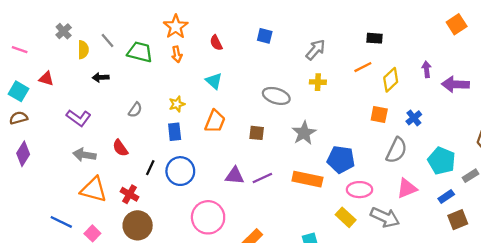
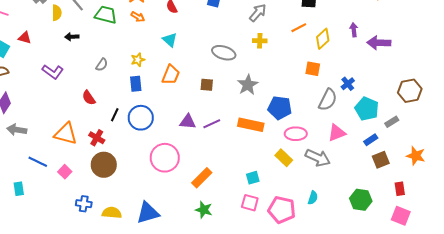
orange arrow: (177, 54) -> (138, 17), turned -48
blue cross: (414, 118) -> (348, 84), moved
gray arrow: (84, 155) -> (17, 130), moved

